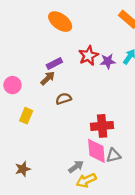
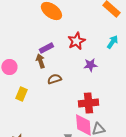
purple star: (108, 61) -> (90, 65), moved
brown arrow: (48, 78) -> (40, 61), turned -64

